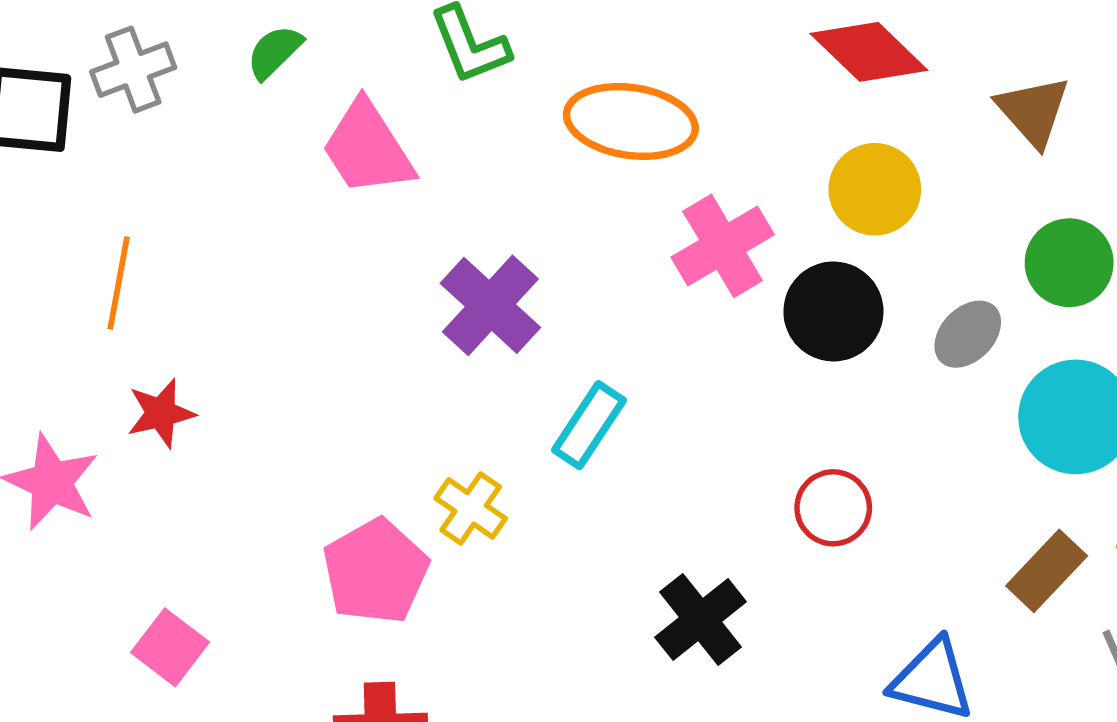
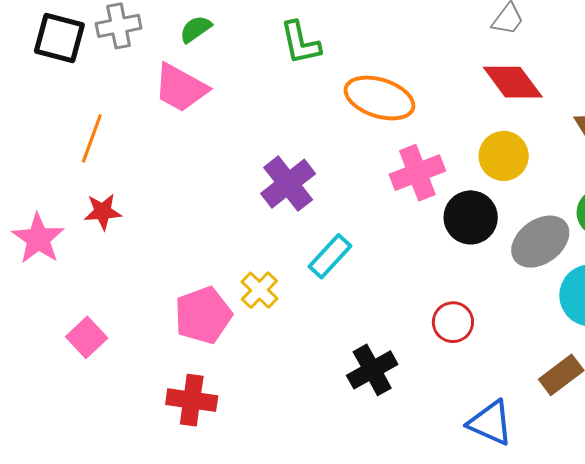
pink trapezoid: (368, 148) -> (181, 88), moved, turned -38
gray ellipse: (968, 334) -> (540, 242), size x1.5

